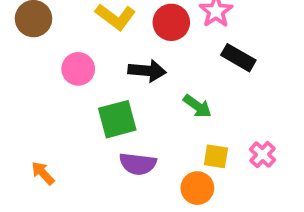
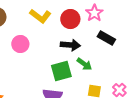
black arrow: (147, 71) -> (70, 45), moved
green square: (117, 119) -> (61, 71), moved

